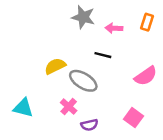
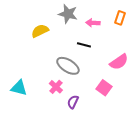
yellow semicircle: (55, 66) -> (40, 31), moved
pink square: (133, 118) -> (104, 88), moved
purple semicircle: (89, 125) -> (73, 102), turned 128

